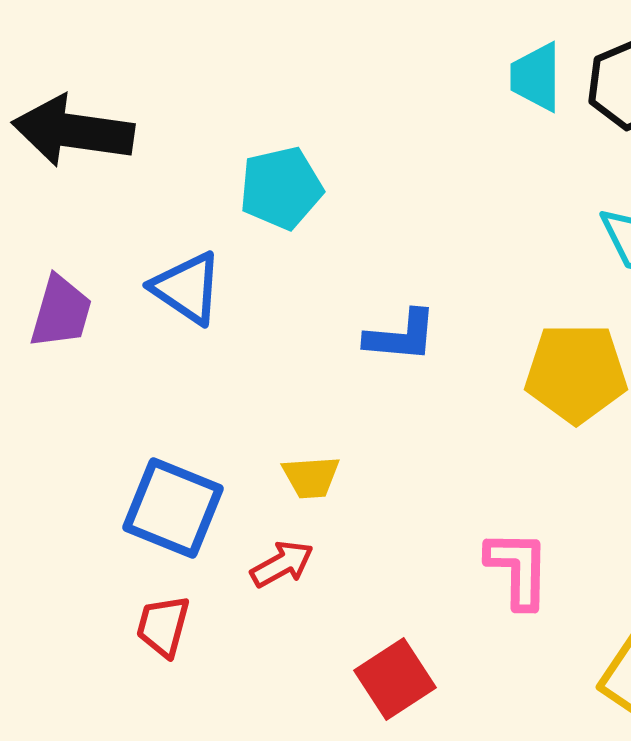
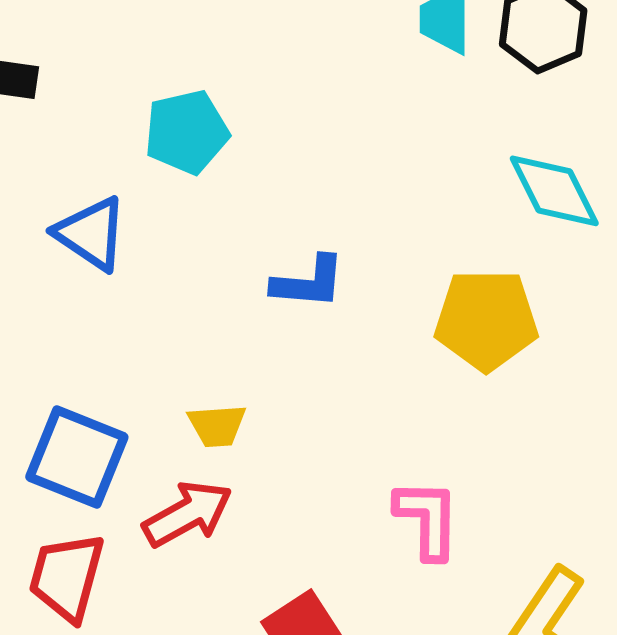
red arrow: (282, 564) -> (188, 514), size x1.4
red trapezoid: (163, 626) -> (67, 577), size x1.4

